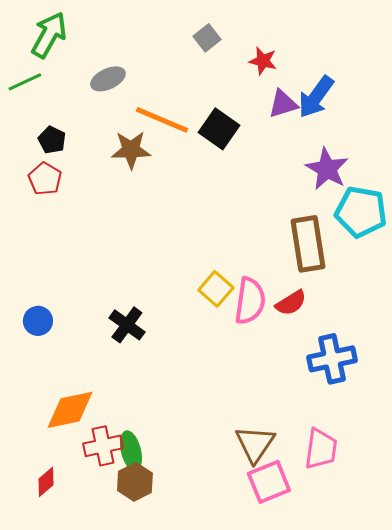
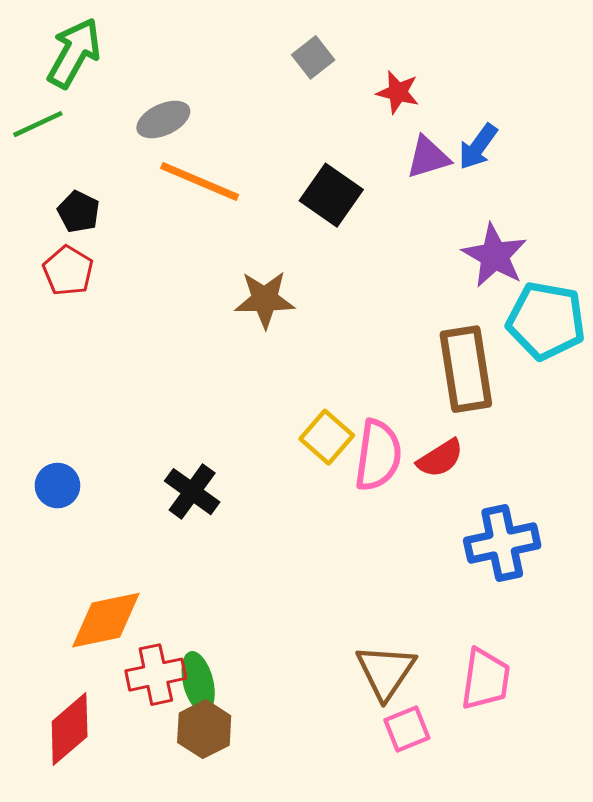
blue arrow: (316, 97) -> (478, 147), size x0.7
orange line: (162, 120) -> (200, 182), moved
brown star: (131, 150) -> (265, 299), moved
red diamond: (46, 482) -> (70, 729), size x1.6
pink square: (269, 482) -> (407, 729), size x0.7

